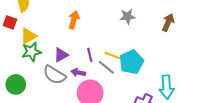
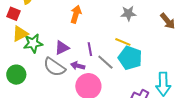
brown arrow: (168, 22) -> (168, 21), turned 114
yellow triangle: (28, 36) -> (20, 34), moved
yellow line: (112, 55) -> (123, 42), moved
cyan pentagon: (131, 62) -> (130, 58), turned -30

